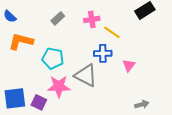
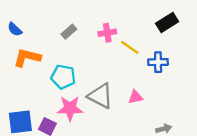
blue cross: (103, 53) -> (158, 62), moved
pink triangle: (129, 65) -> (135, 97), moved, turned 40

